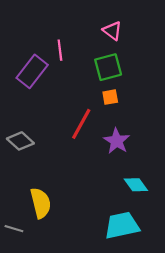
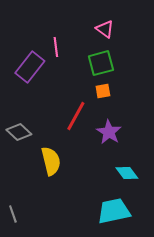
yellow semicircle: (41, 203) -> (51, 161), moved
gray line: (14, 229) -> (13, 214), turned 54

